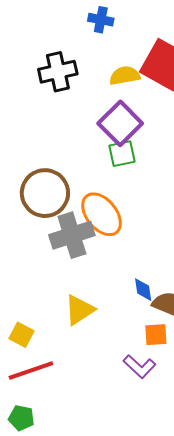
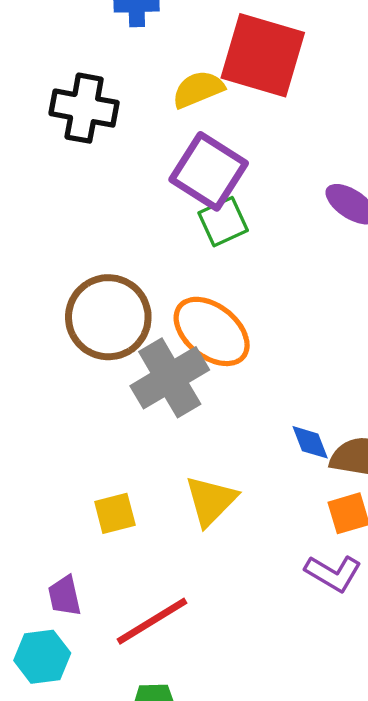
black cross: (58, 72) -> (84, 108), turned 36
yellow square: (21, 335) -> (115, 513), moved, turned -30

